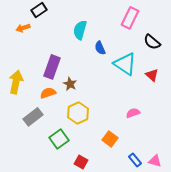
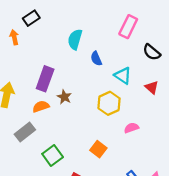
orange arrow: (23, 28) -> (14, 37), turned 96
cyan triangle: (125, 64) -> (123, 76), size x0.7
yellow hexagon: (78, 113) -> (109, 103), moved
orange square: (110, 139) -> (98, 149), moved

